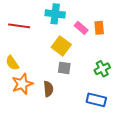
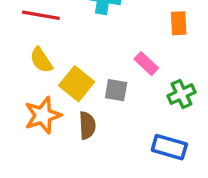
pink rectangle: (81, 28) -> (146, 64), moved
yellow square: (61, 46) -> (77, 84), moved
yellow semicircle: (12, 63) -> (41, 60), moved

